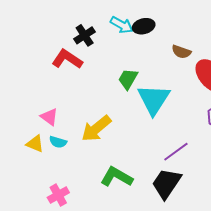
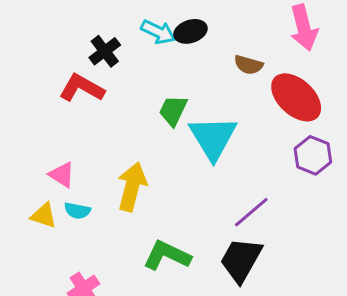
yellow arrow: (96, 129) -> (132, 187), turned 148

